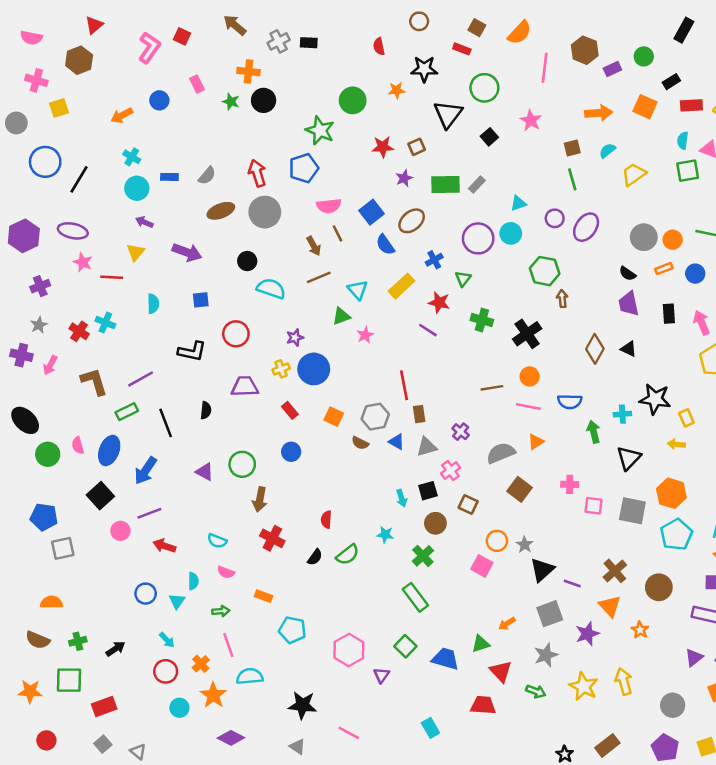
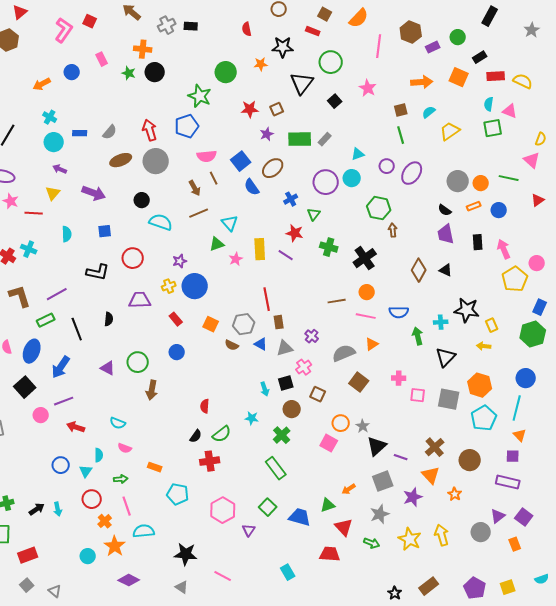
yellow rectangle: (402, 286) -> (260, 249), moved, turned -50
red cross: (272, 538) -> (210, 461), moved, turned -36
cyan arrow: (167, 640) -> (58, 509), moved, turned 32
red circle: (166, 671) -> (92, 499), moved
gray circle: (673, 705) -> (481, 532), moved

